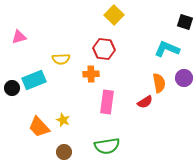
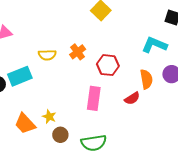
red hexagon: (104, 49) -> (108, 65), moved
orange cross: (91, 74) -> (78, 52), moved, turned -35
brown circle: (64, 152) -> (60, 135), moved

